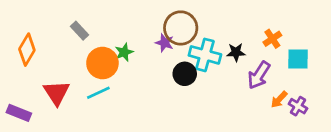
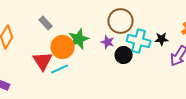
purple star: (164, 43) -> (108, 42), moved
green star: (124, 52) -> (79, 39), size x1.5
red triangle: (57, 93) -> (43, 61), moved

